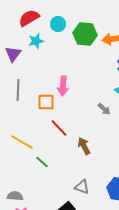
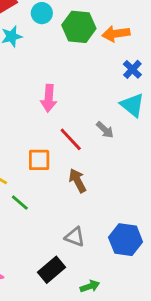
orange square: (46, 102) -> (39, 160), moved
red line: (59, 128) -> (71, 139), moved

